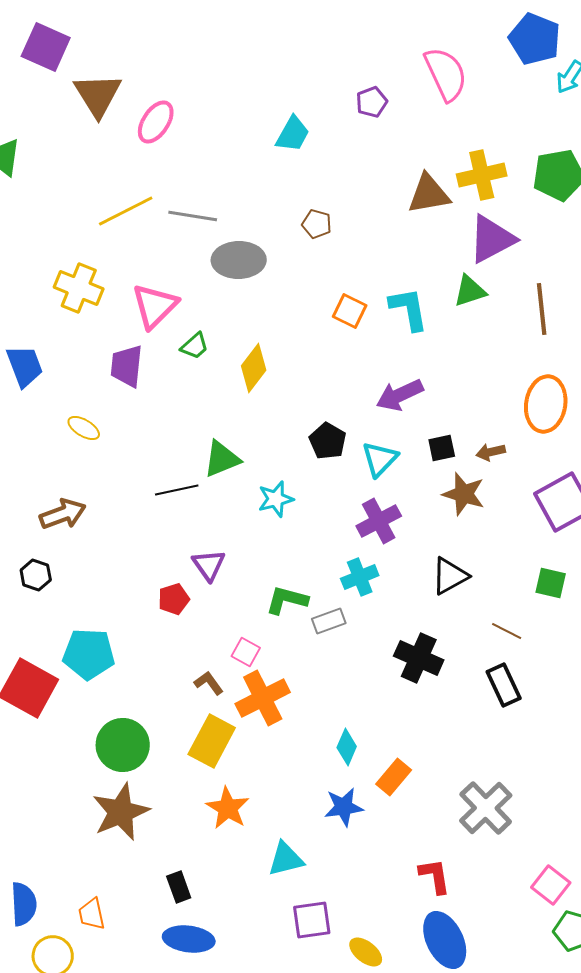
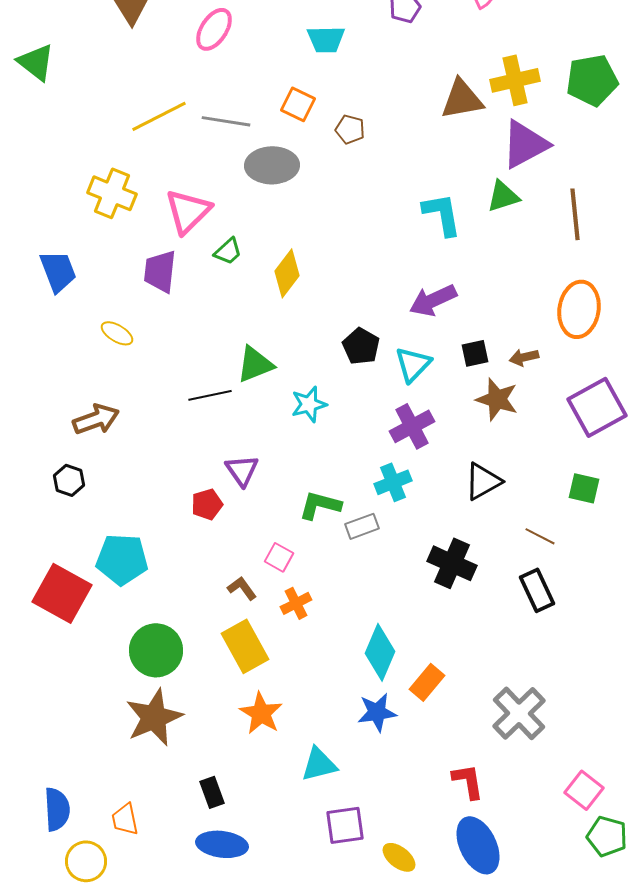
pink ellipse: (156, 122) -> (214, 29), moved
cyan trapezoid: (293, 134) -> (326, 39), turned 60
orange square: (350, 311) -> (298, 104), moved
orange cross: (263, 698) -> (296, 603), size x0.6
yellow rectangle: (212, 741) -> (245, 646), turned -57
cyan diamond: (347, 747) -> (380, 652), size x1.5

